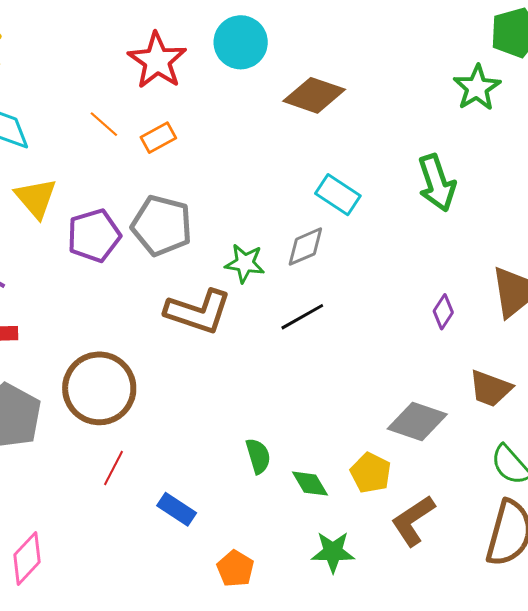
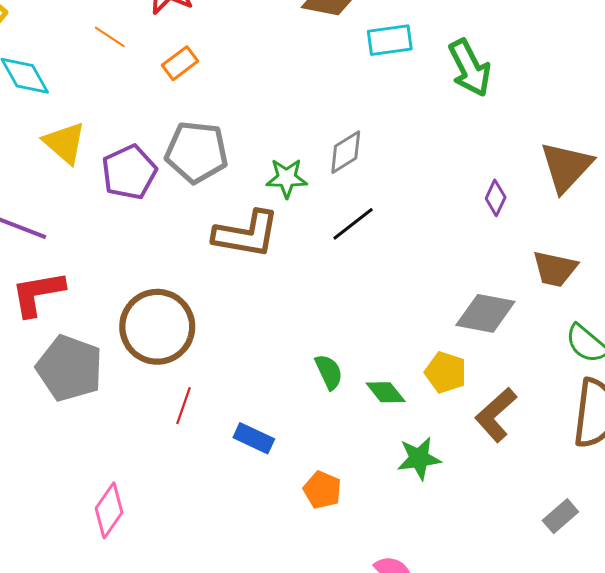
orange line: (104, 124) -> (110, 37), moved
cyan rectangle: (338, 195) -> (390, 40), moved, turned -33

